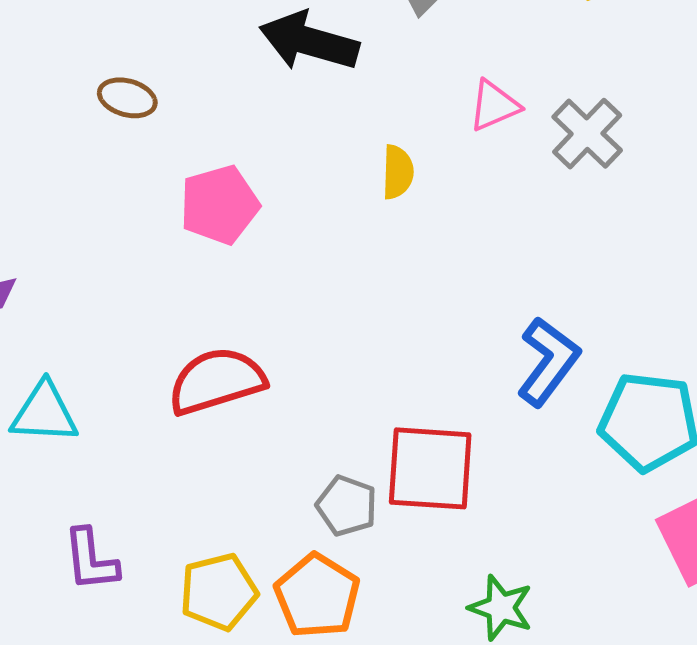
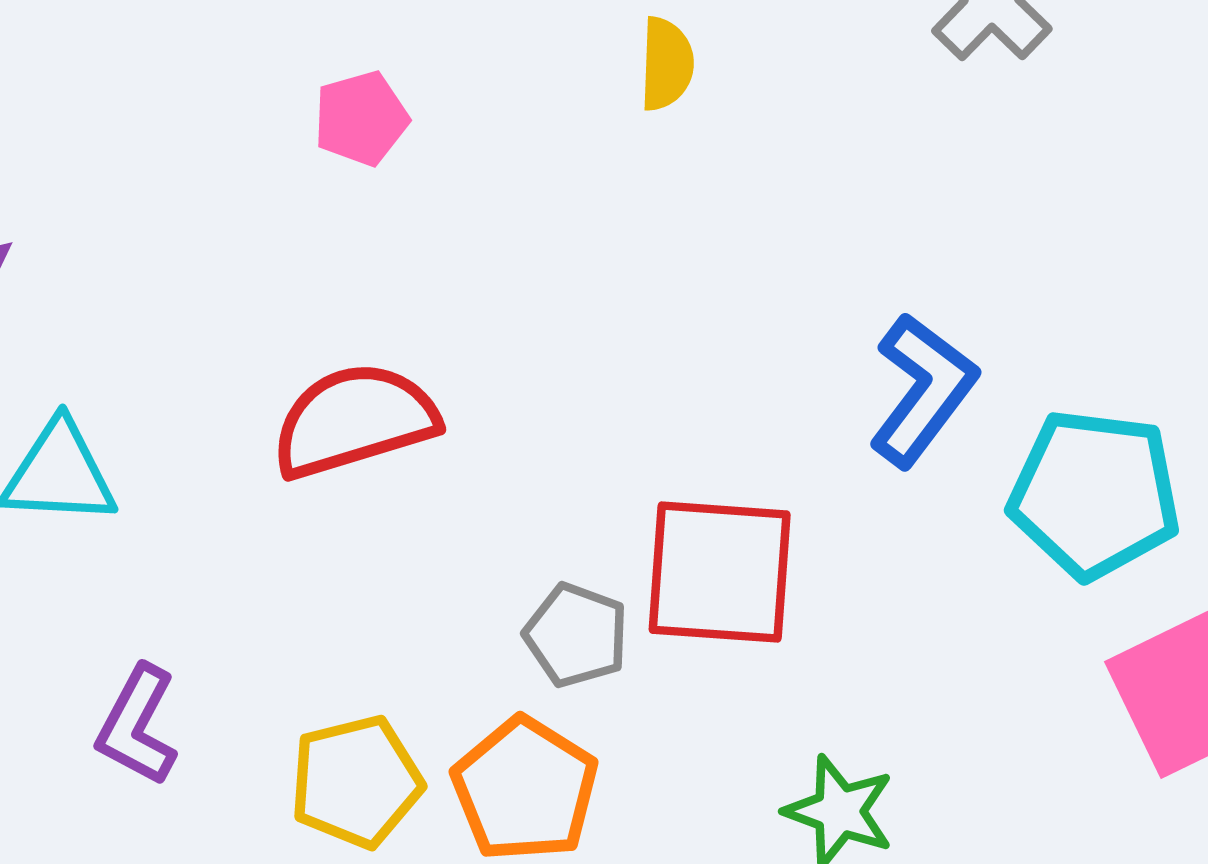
pink pentagon: (219, 205) -> (361, 118), size x0.7
purple L-shape: (91, 560) -> (137, 725), turned 34

